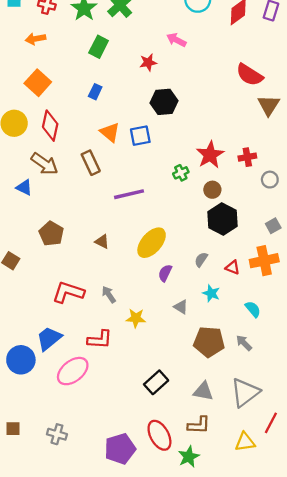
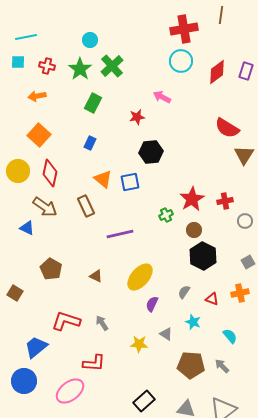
orange cross: (264, 261) -> (240, 293), size x0.7
yellow star: (136, 318) -> (139, 344), moved
blue trapezoid: (49, 338) -> (36, 347), moved

